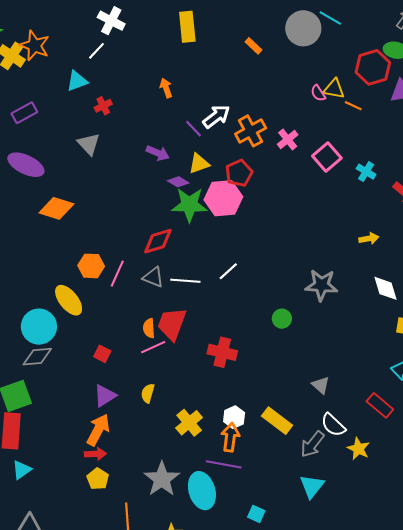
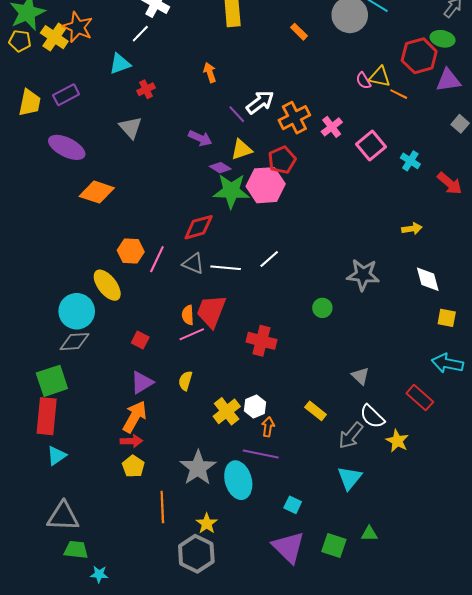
white hexagon: (234, 417) -> (255, 406), moved
yellow rectangle: (277, 421) -> (316, 411), size x0.7
orange arrow: (230, 437) -> (268, 427), size x0.7

